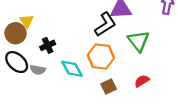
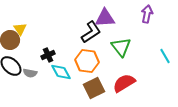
black cross: (48, 45) -> (48, 55), moved
red semicircle: (142, 81) -> (124, 83), size x1.6
brown square: (109, 86) -> (94, 88), size x1.5

